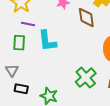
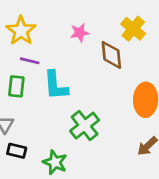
green cross: (86, 78) -> (85, 126), moved

